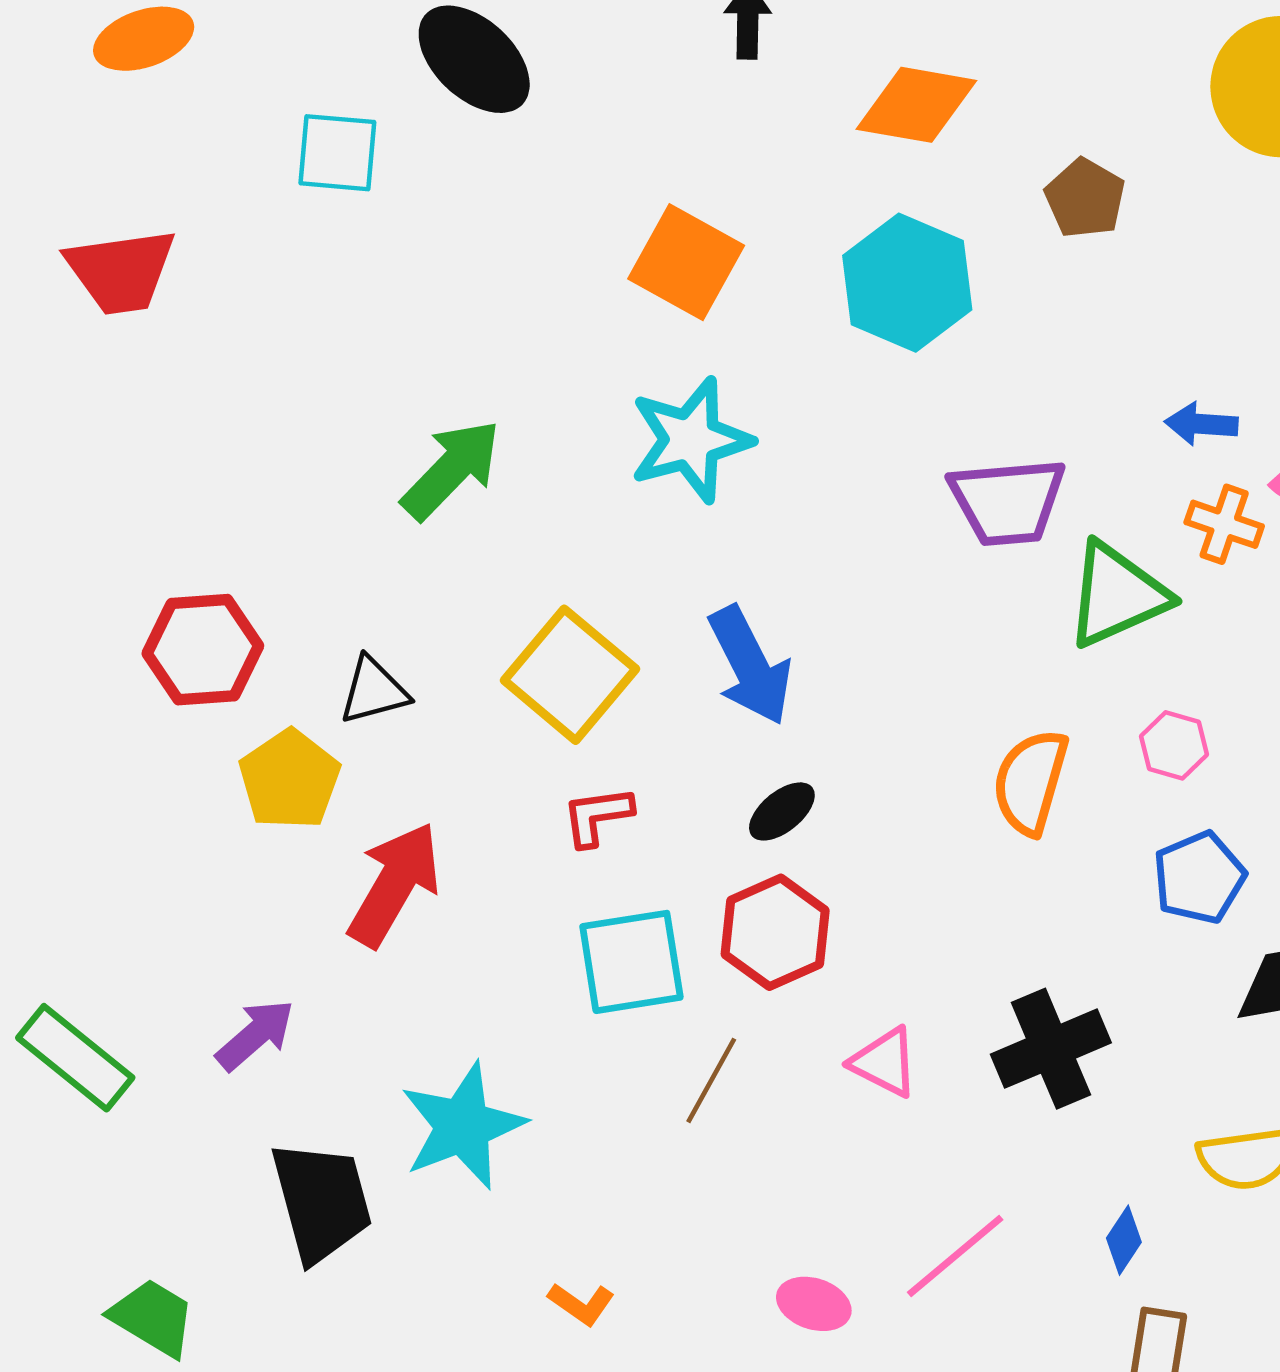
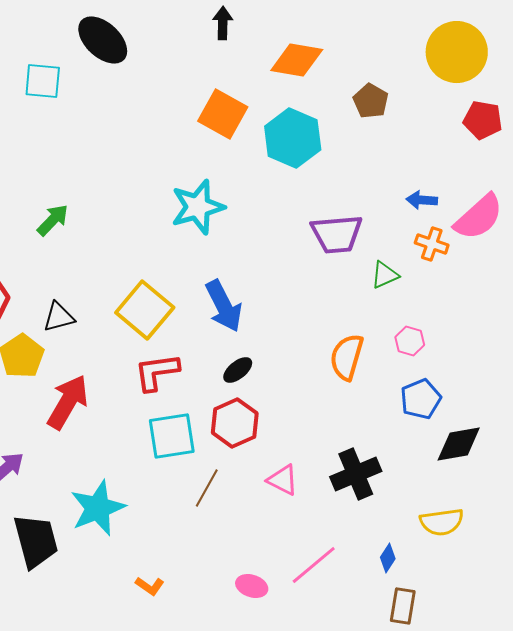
orange square: (686, 262) -> (223, 114), moved
green arrow: (451, 470) -> (53, 220), moved, size x0.7
green triangle: (1117, 595) -> (385, 275), size x0.6
red L-shape: (597, 816) -> (157, 372), size x1.4

